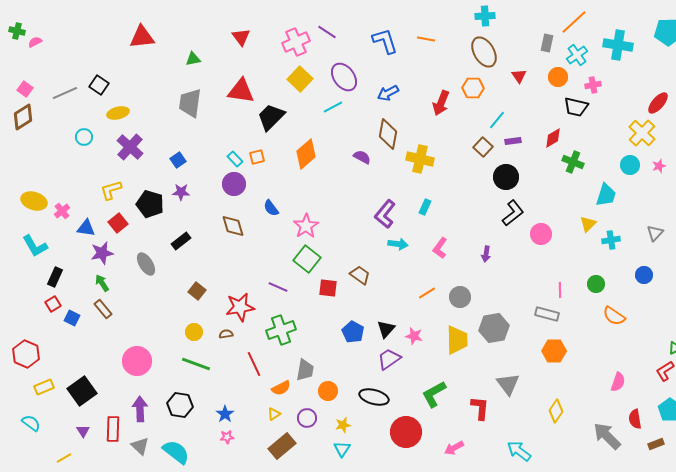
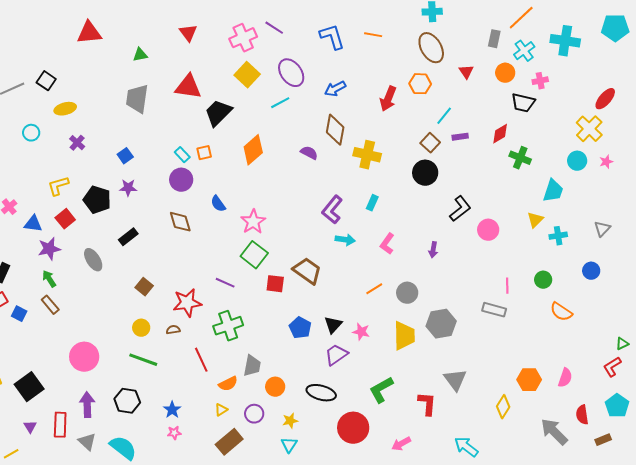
purple cross: (130, 147) -> (77, 143), size x0.6
black circle: (506, 177) -> (425, 173), moved
brown trapezoid: (360, 275) -> (307, 271), size x1.4
orange hexagon: (554, 351) -> (529, 380), moved

